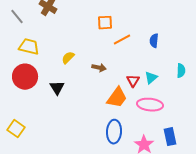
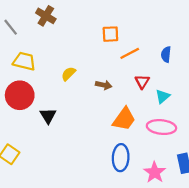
red triangle: (133, 81) -> (142, 82), moved
black triangle: (57, 88) -> (48, 116), moved

